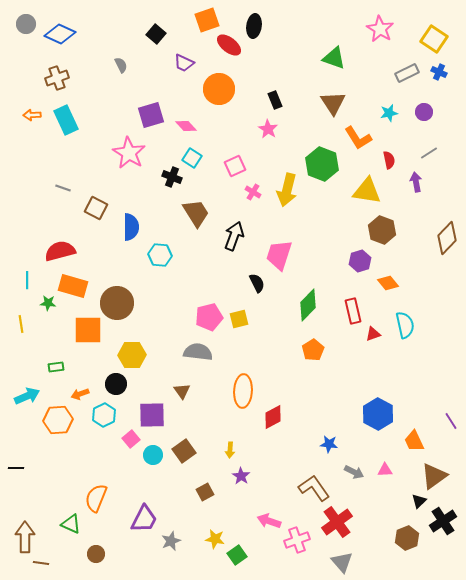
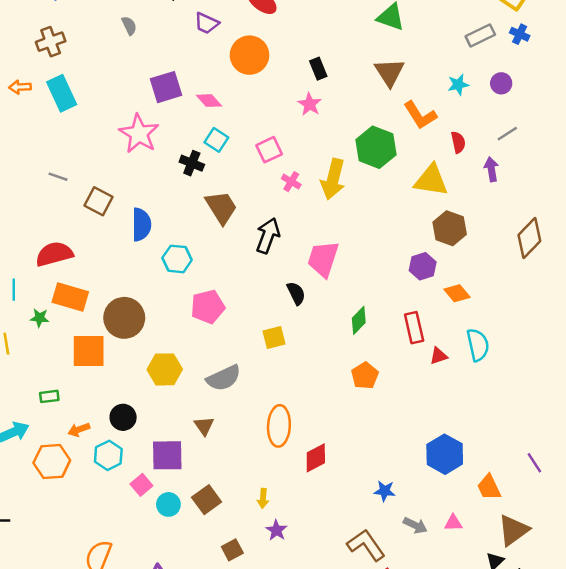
green diamond: (308, 305) -> (359, 320), size x0.7
pink pentagon: (209, 317) -> (208, 307), moved
gray semicircle: (198, 352) -> (224, 378), turned 148
yellow hexagon: (132, 355) -> (165, 369), moved

